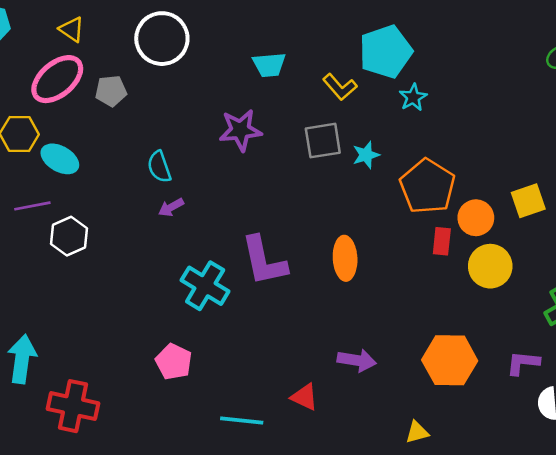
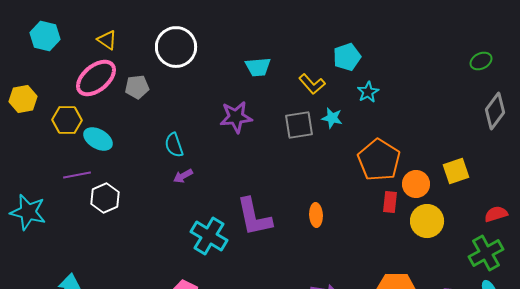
cyan pentagon: (386, 52) -> (347, 57), size x0.7
cyan star: (366, 155) -> (332, 118), moved, turned 30
orange ellipse: (345, 258) -> (316, 215), size x0.7

